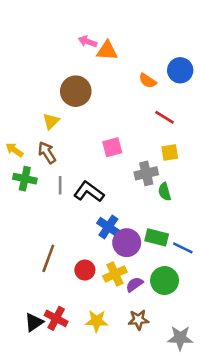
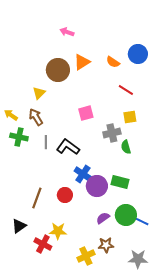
orange triangle: (107, 51) -> (82, 62), moved, turned -36
blue line: (183, 248) -> (141, 221), moved
red circle: (85, 270) -> (65, 195), moved
yellow cross: (115, 274) -> (86, 256), moved
yellow star: (97, 321) -> (58, 231), moved
black triangle: (34, 322) -> (19, 226), moved

